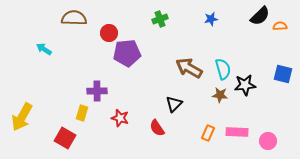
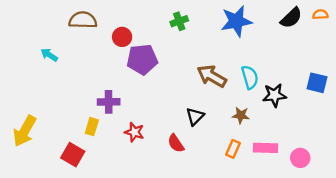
blue star: (211, 19) -> (236, 21), size x2.0
orange semicircle: (280, 26) -> (320, 14), moved
brown star: (220, 95) -> (241, 115), moved

